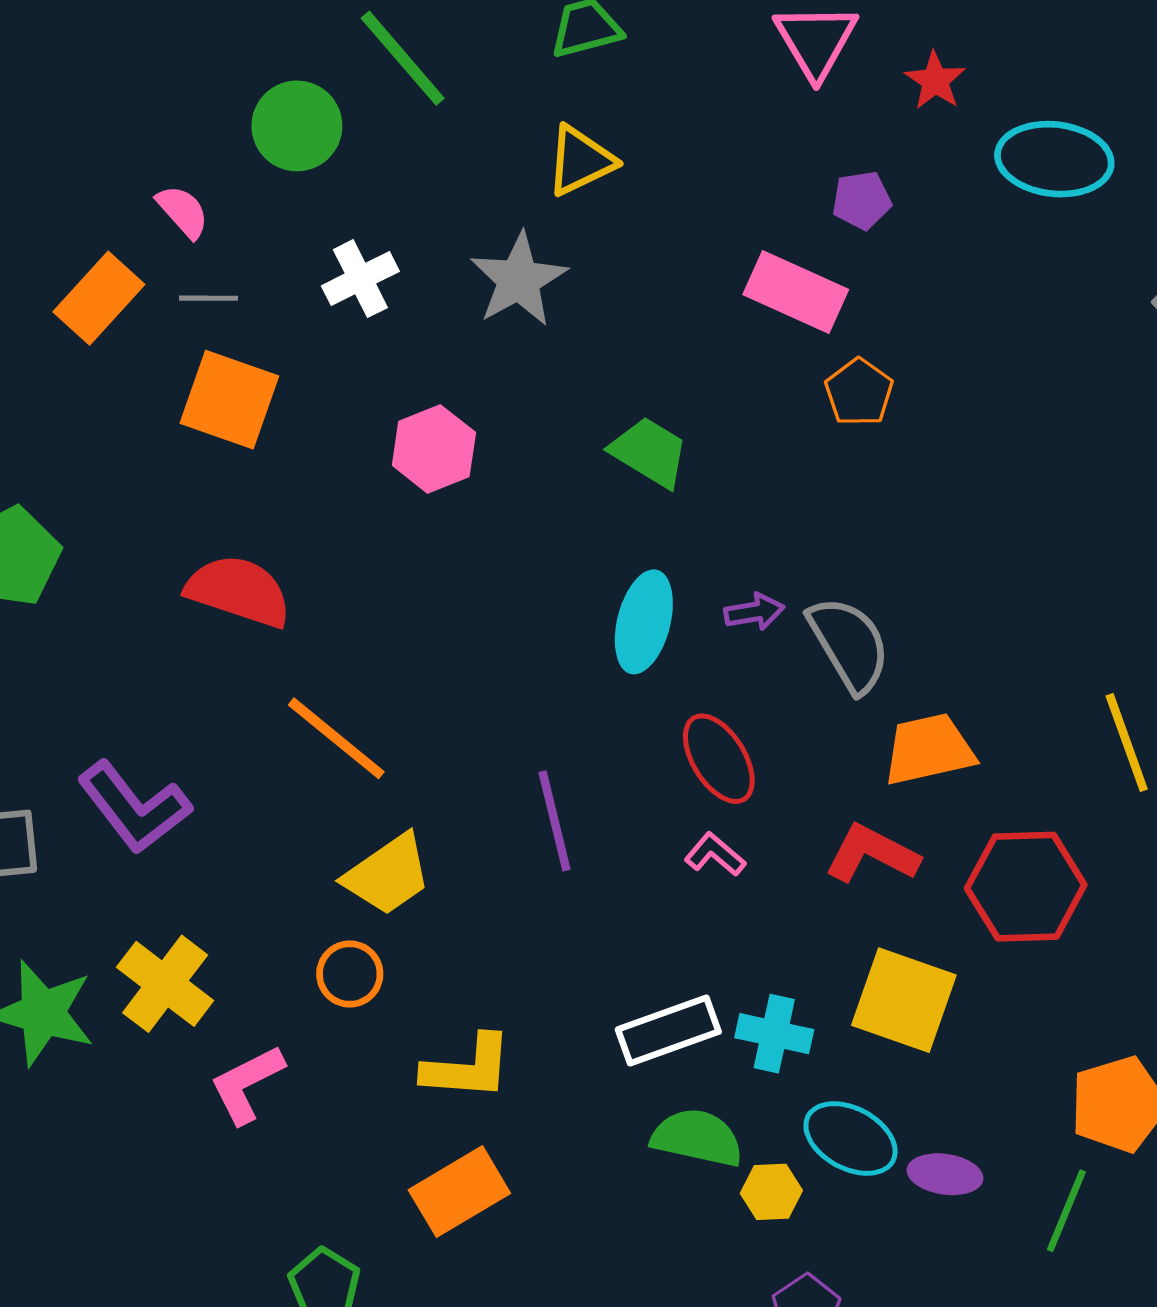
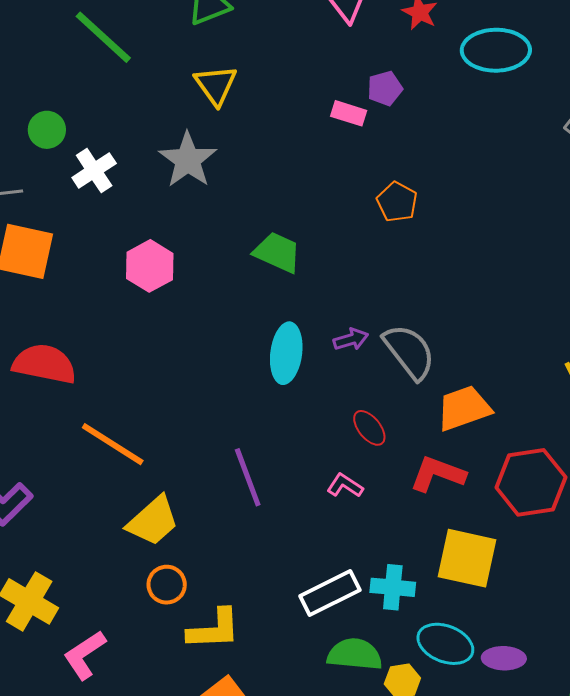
green circle: (297, 126) -> (47, 130), moved, size x0.7
yellow triangle: (580, 161) -> (216, 85), turned -33
pink rectangle: (796, 292) -> (349, 113), moved, size x0.6
red ellipse: (719, 759) -> (369, 428), moved, size x0.7
orange circle: (350, 974) -> (167, 585), moved

